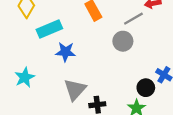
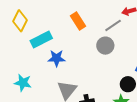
cyan star: (25, 77) -> (23, 83), turned -30

